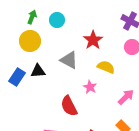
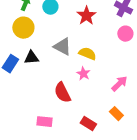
red star: (93, 40) -> (86, 16), moved
yellow semicircle: (106, 67) -> (87, 54), moved

